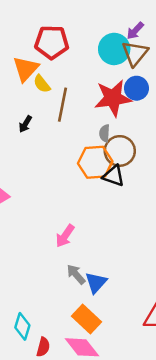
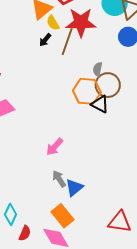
red star: (113, 98) -> (81, 22), moved
black arrow: (25, 124) -> (45, 40), moved

